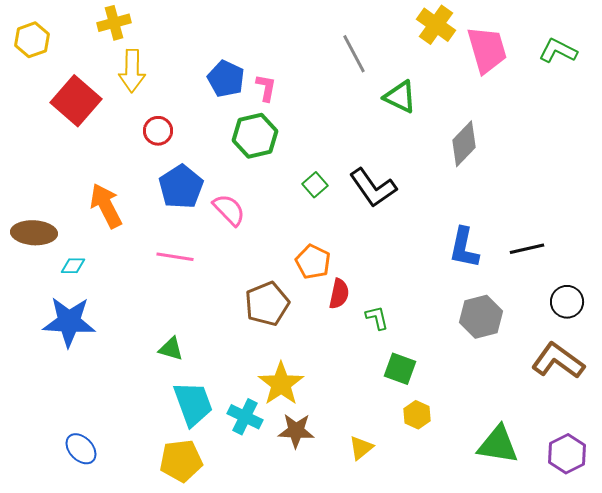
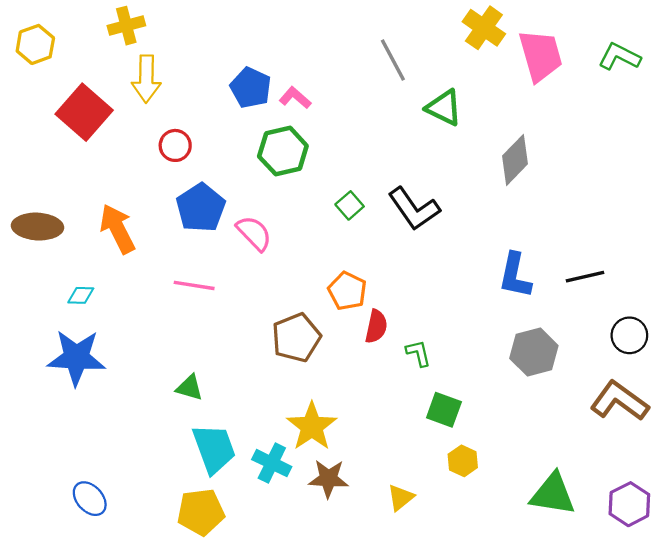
pink L-shape: (266, 88) -> (295, 98), turned -60
brown ellipse: (34, 233) -> (37, 227), moved

